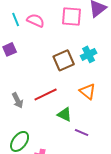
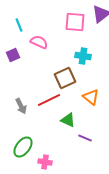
pink semicircle: (36, 20) -> (39, 42), moved
cyan cross: (89, 54) -> (83, 56), moved, turned 35
brown square: (64, 60) -> (65, 78), moved

